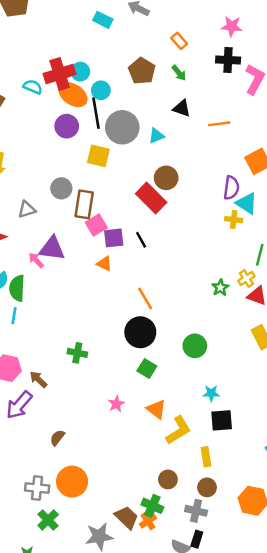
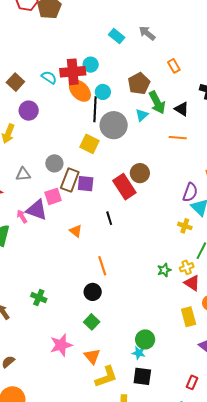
cyan circle: (80, 72) -> (91, 65), moved
green arrow: (179, 73) -> (157, 102), moved, size x1.6
black triangle: (182, 108) -> (182, 109), moved
orange line: (219, 124) -> (178, 138), moved
purple circle: (67, 126) -> (29, 111), moved
cyan triangle: (156, 136) -> (142, 115), moved, turned -32
yellow cross: (234, 220) -> (185, 226), moved
pink square: (96, 225) -> (53, 196), moved
purple square: (114, 238) -> (86, 184), moved
black circle: (140, 332) -> (93, 292), size x0.7
green circle: (195, 346) -> (145, 339), moved
pink star: (116, 404) -> (61, 345), size x1.6

